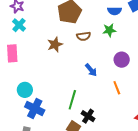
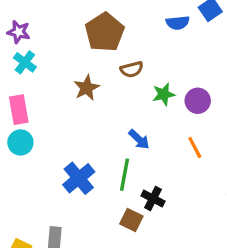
green star: (109, 30) -> (164, 94), moved
blue arrow: (91, 70) -> (139, 139), moved
cyan circle: (25, 90) -> (20, 142), moved
blue cross: (35, 108) -> (79, 178), moved, turned 30

